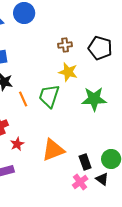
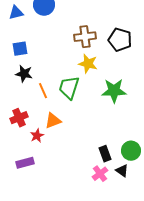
brown cross: (65, 45) -> (85, 37), size x1.5
orange triangle: (53, 150) -> (53, 121), moved, size x0.7

